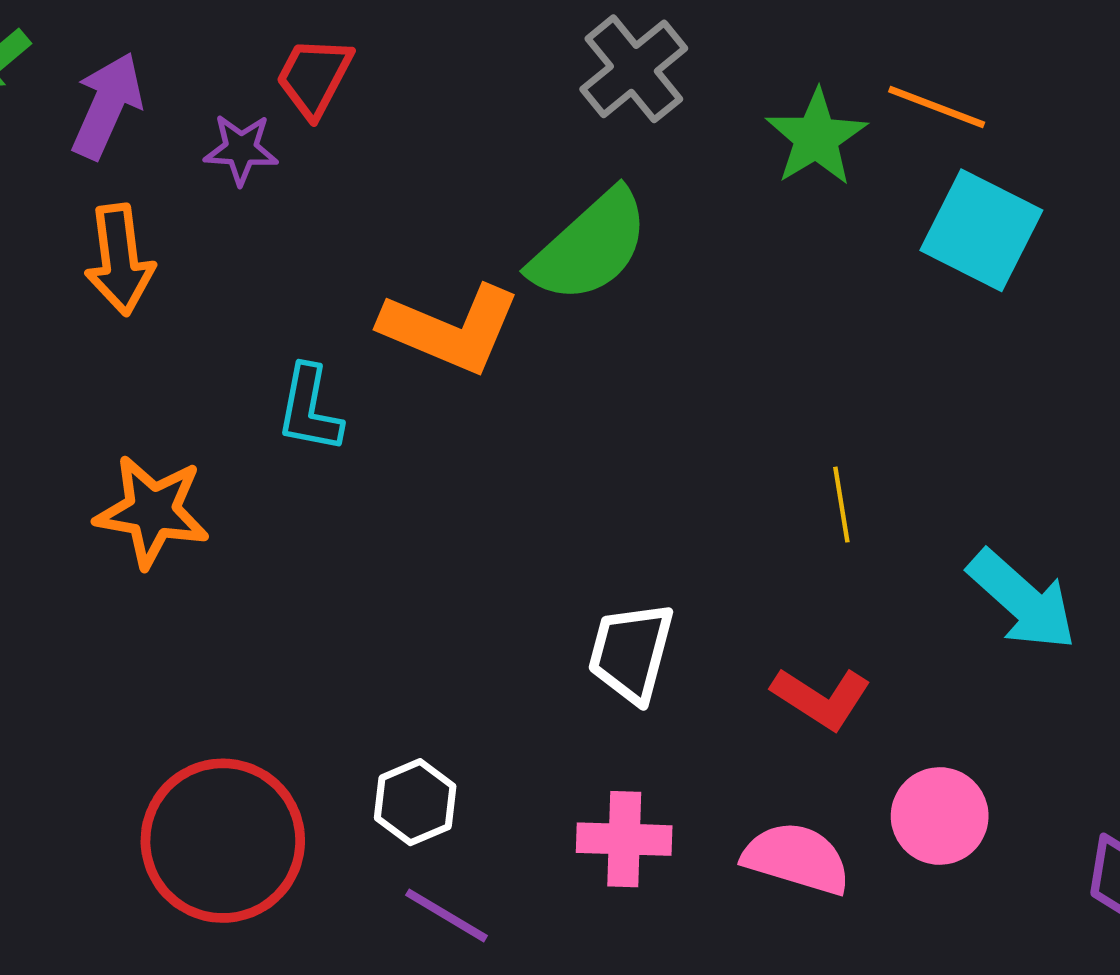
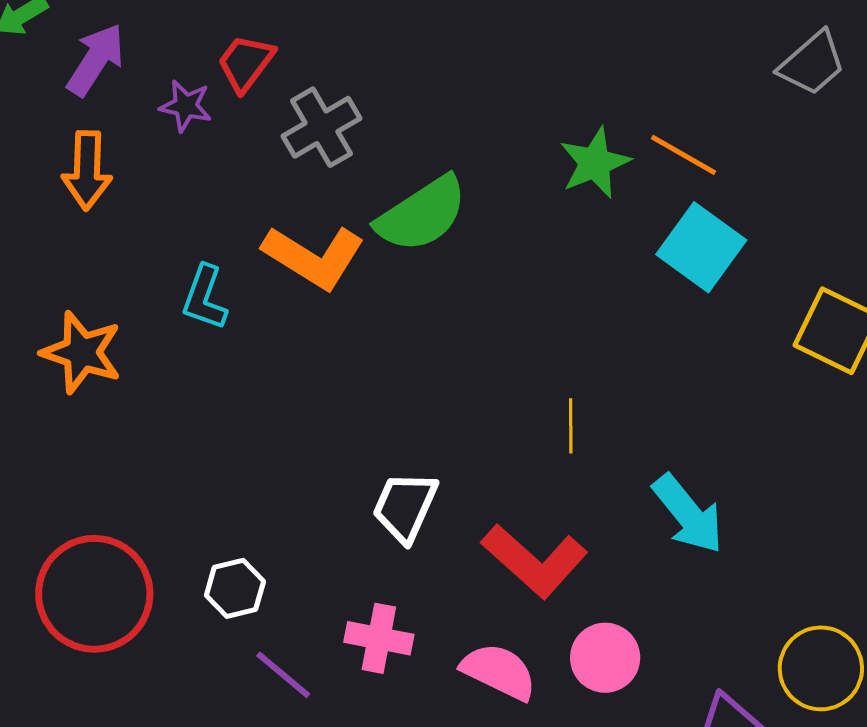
gray cross: (634, 69) -> (322, 127), moved
red L-shape: (821, 698) -> (535, 561), size x1.5
purple line: (446, 915) -> (283, 675), moved

